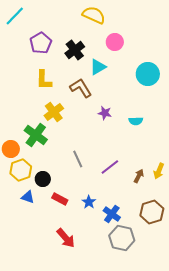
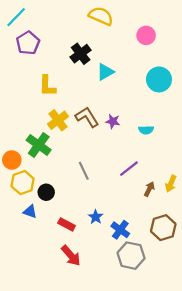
pink circle: (115, 42) -> (146, 35), moved
purple pentagon: (41, 43) -> (28, 43), moved
brown L-shape: (81, 88) -> (87, 117), moved
purple line: (110, 167) -> (129, 169), moved
red rectangle: (60, 199) -> (67, 224), moved

